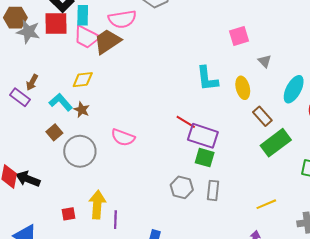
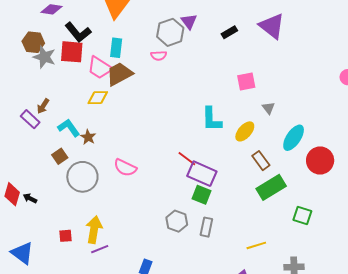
cyan rectangle: (83, 15) -> (116, 48), moved
pink semicircle: (122, 19) -> (159, 56), moved, size x0.6
yellow diamond: (83, 80) -> (98, 98), moved
yellow ellipse: (243, 88) -> (245, 131), turned 50
black arrow: (28, 179) -> (30, 198), size x0.6
purple line: (115, 220) -> (100, 249), moved, turned 60

